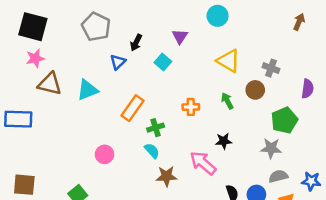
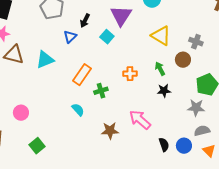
purple triangle: (180, 36) -> (121, 16), size x1.6
black star: (224, 141) -> (164, 91), moved
cyan semicircle: (152, 151) -> (78, 110), moved
pink circle: (105, 154) -> (21, 113), moved

